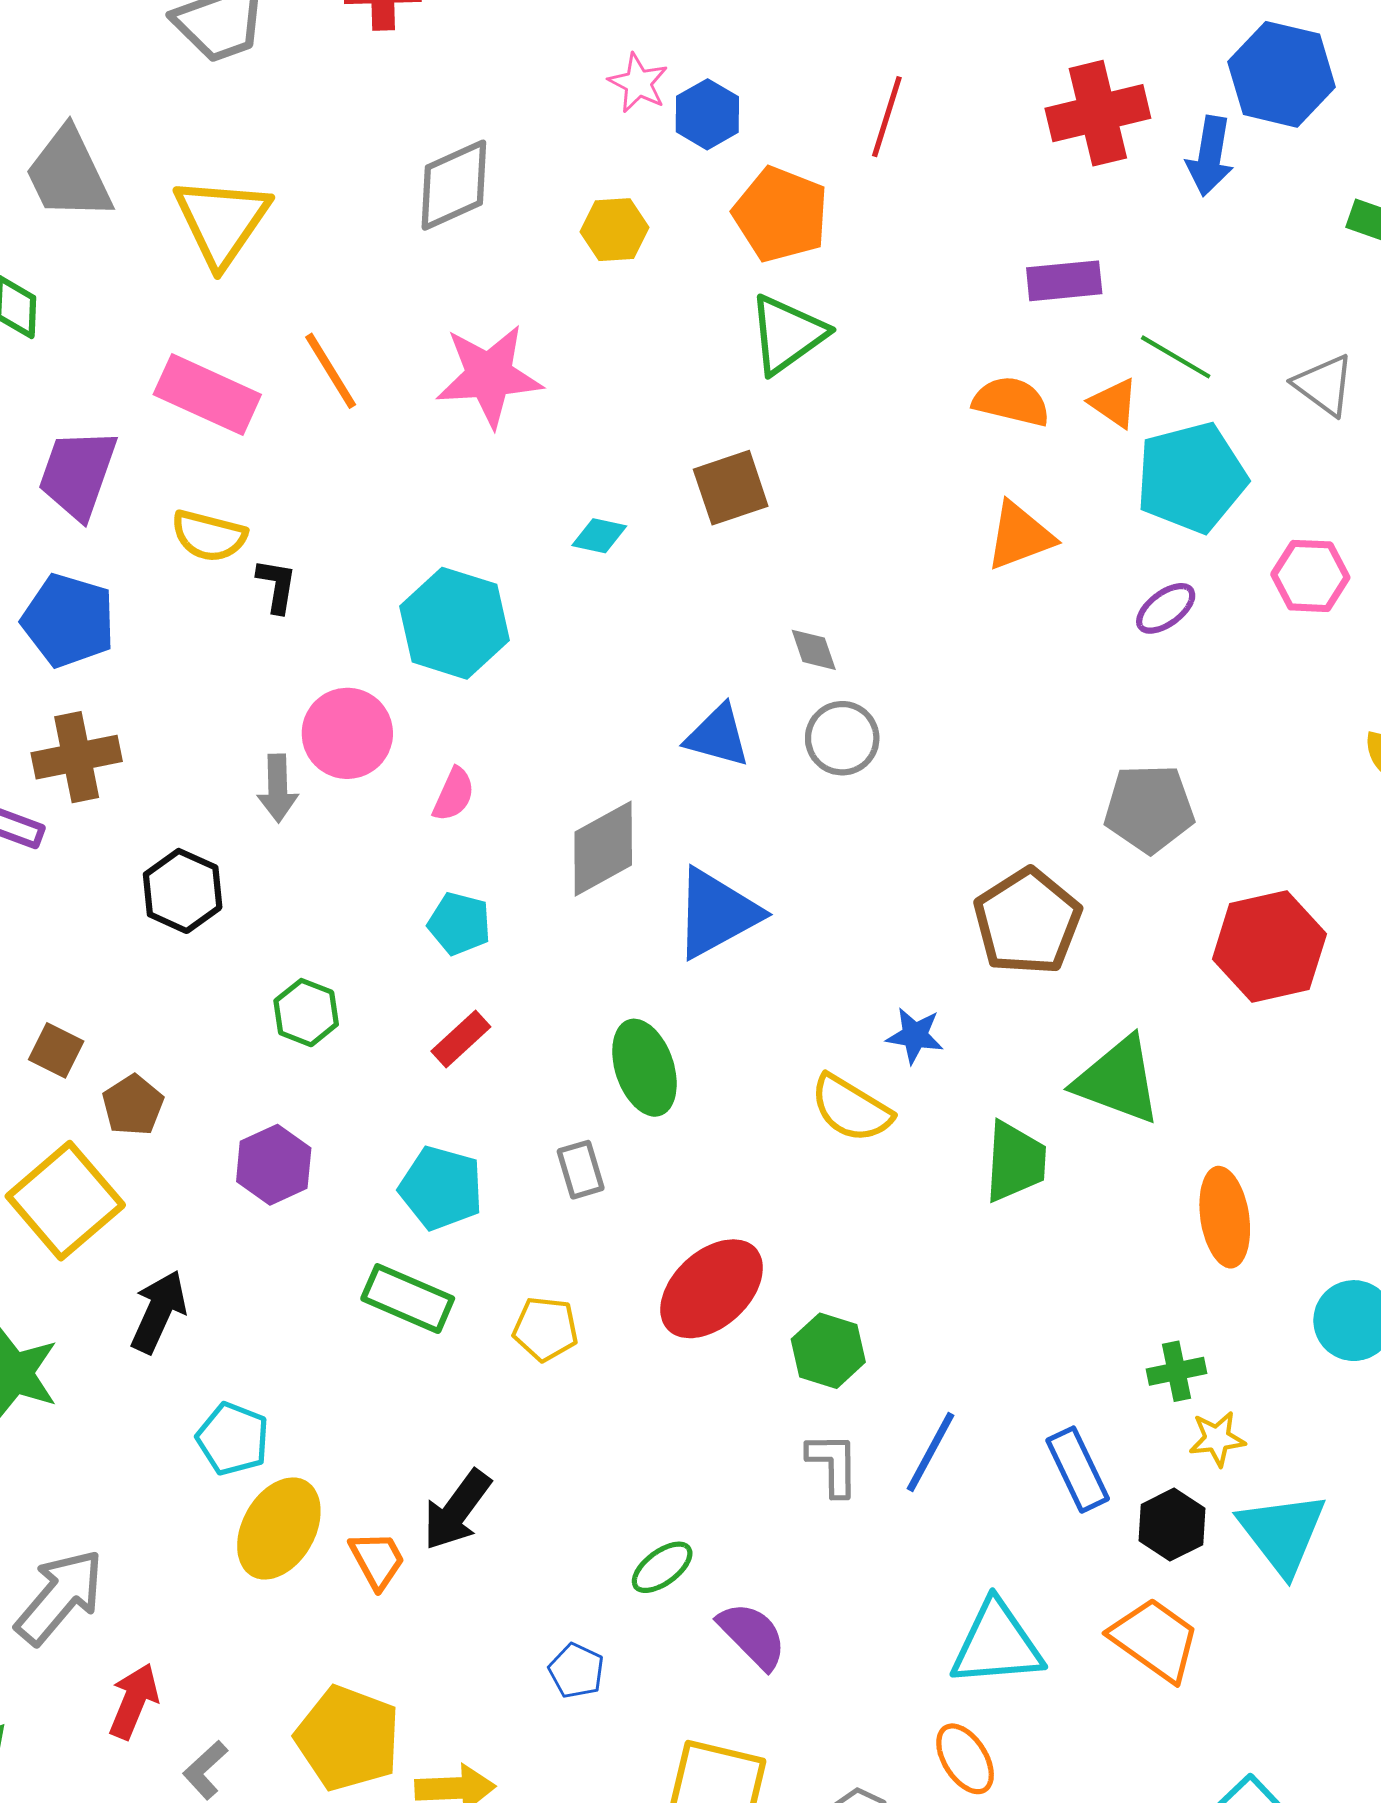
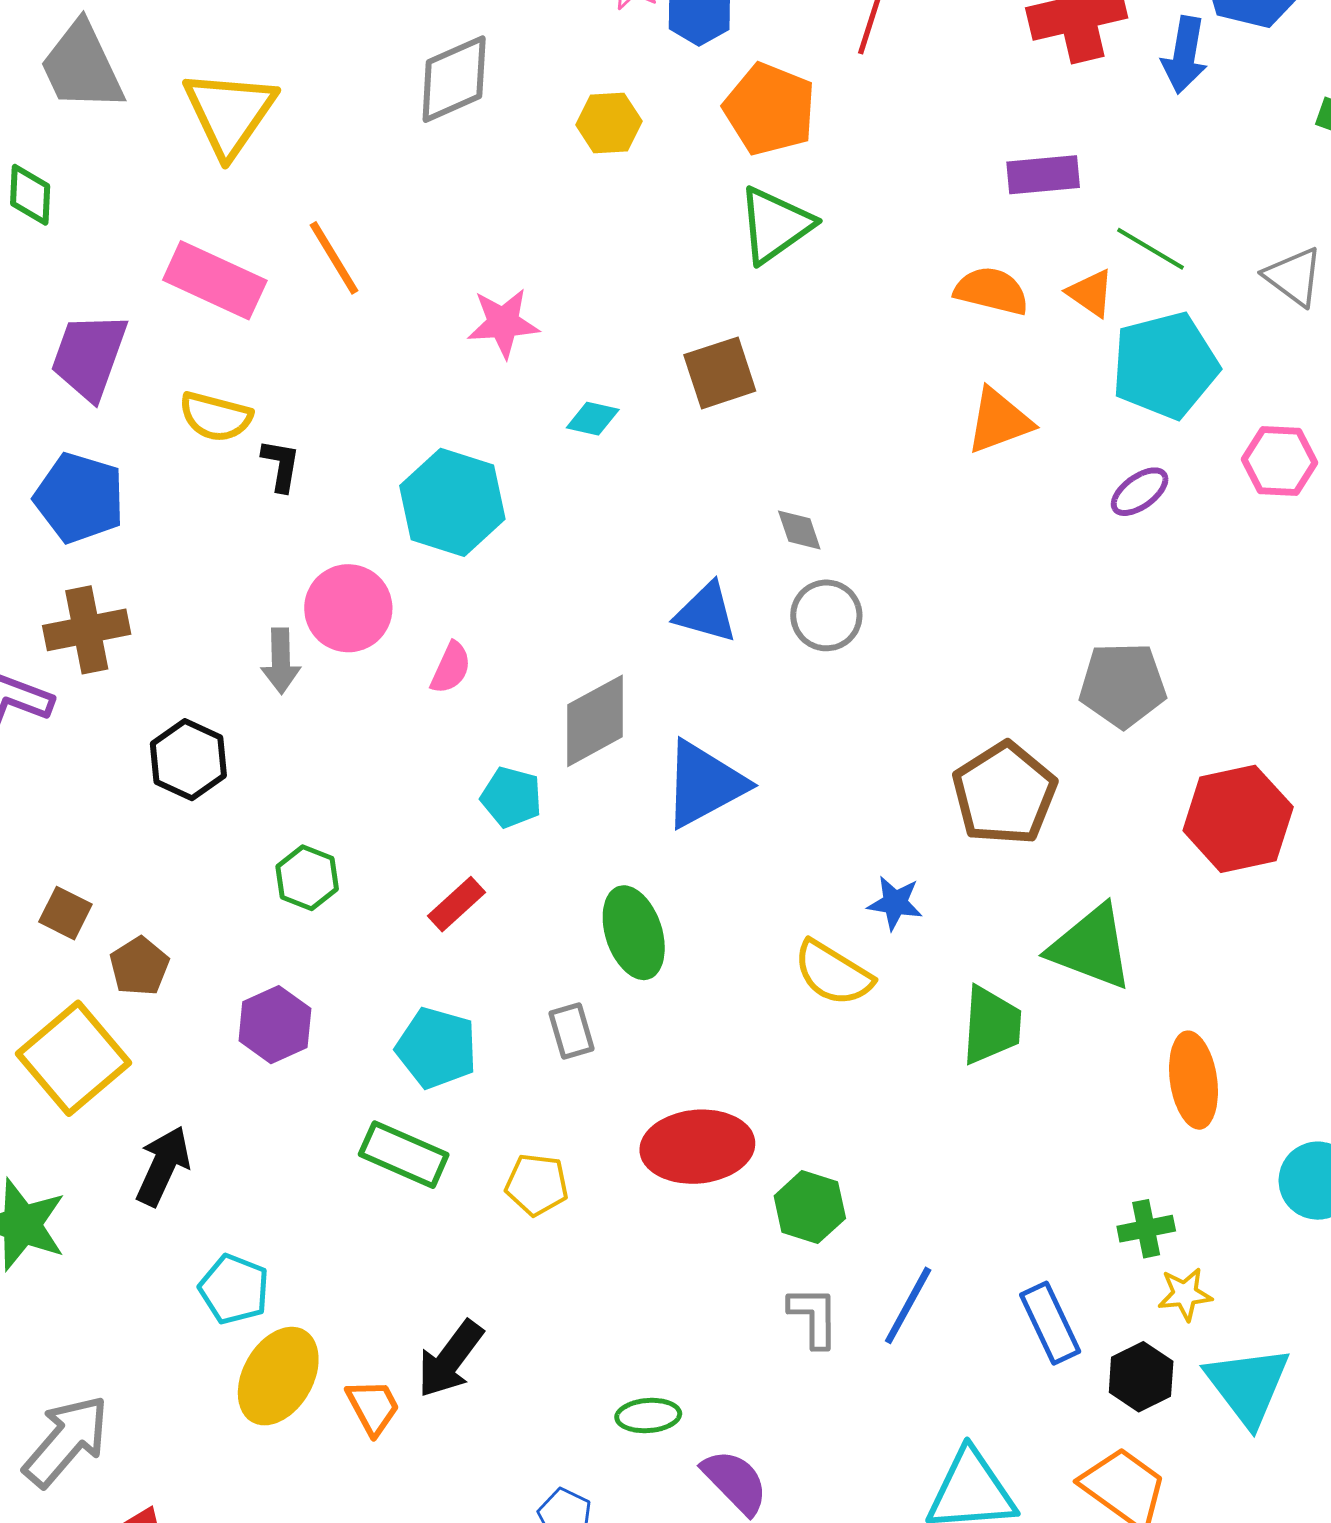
pink star: (489, 376) -> (503, 323), moved, size x0.7
cyan pentagon: (459, 924) -> (511, 797), moved
red ellipse: (712, 1289) -> (697, 1147), turned 37
green ellipse: (662, 1567) -> (648, 1416), turned 32

